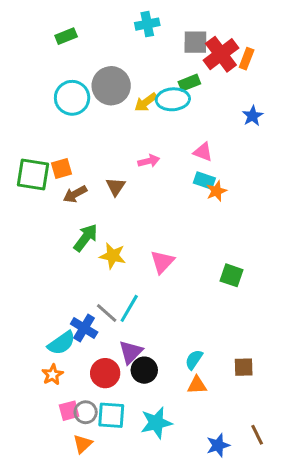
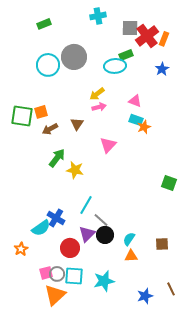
yellow arrow: (146, 102) -> (97, 94), moved
blue star: (253, 116) -> (162, 69), moved
pink triangle: (162, 262) -> (108, 145), moved
green square: (232, 275) -> (169, 183), moved
gray line: (107, 313) -> (101, 220), moved
black circle: (144, 370) -> (105, 235), moved
orange star: (52, 375) -> (21, 249), moved
orange triangle: (83, 444) -> (55, 295), size x1.6

